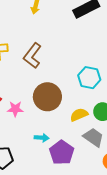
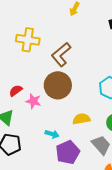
brown circle: (47, 97) -> (58, 85), moved
yellow semicircle: (79, 115) -> (81, 119), moved

